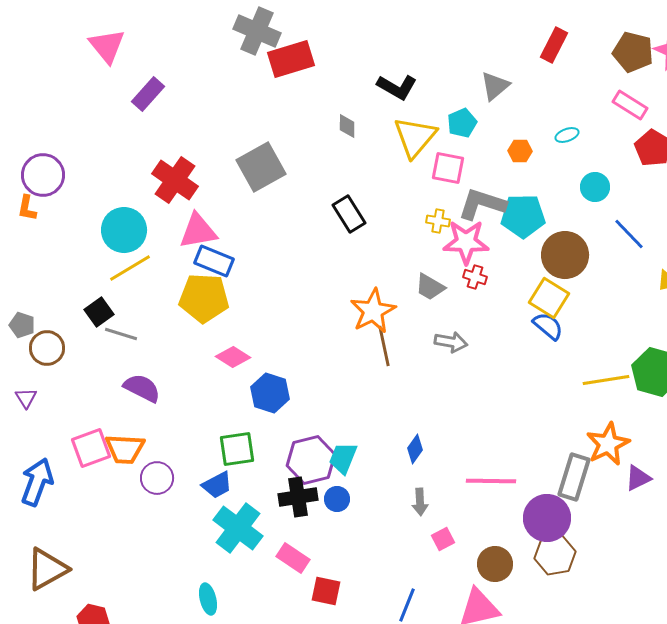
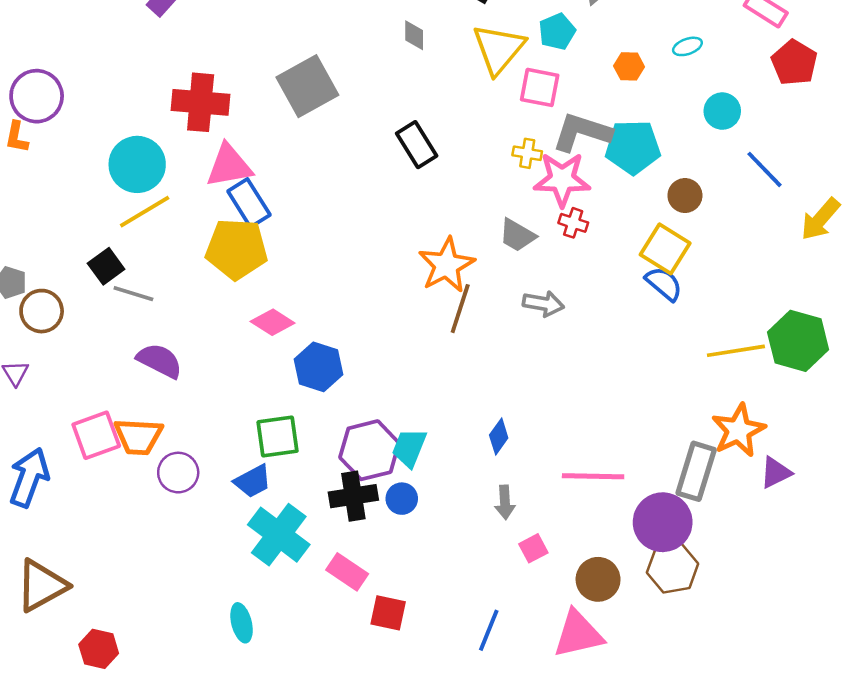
red cross: (175, 180) -> (201, 102), turned -30
brown circle: (565, 255) -> (685, 196), size x0.6
blue rectangle: (214, 261) -> (249, 203), turned 36
brown line: (384, 346) -> (460, 309), turned 30

